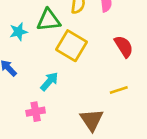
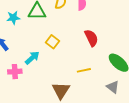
yellow square: (71, 46) -> (52, 42), moved, size x0.6
pink cross: (36, 112) -> (15, 72), moved

